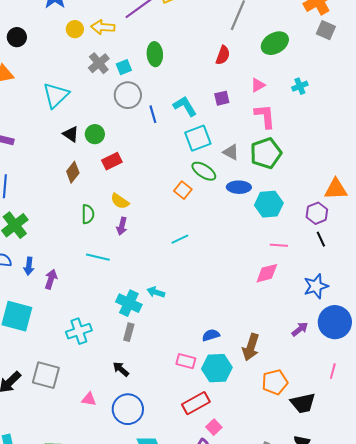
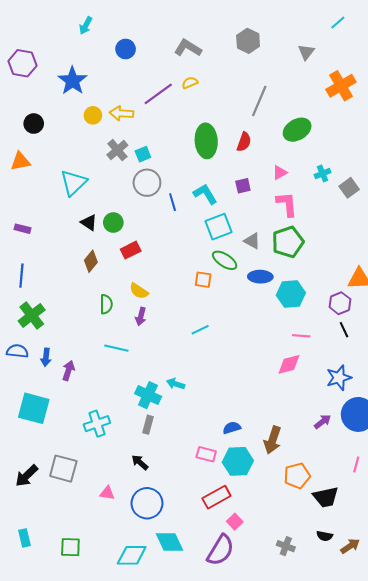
gray square: (326, 30) -> (349, 188), moved, turned 30
green ellipse: (155, 54) -> (206, 141), moved, size x1.4
orange square: (183, 190) -> (203, 280), turned -30

